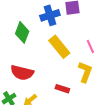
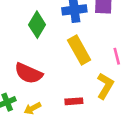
red rectangle: (62, 89) -> (74, 101), turned -32

